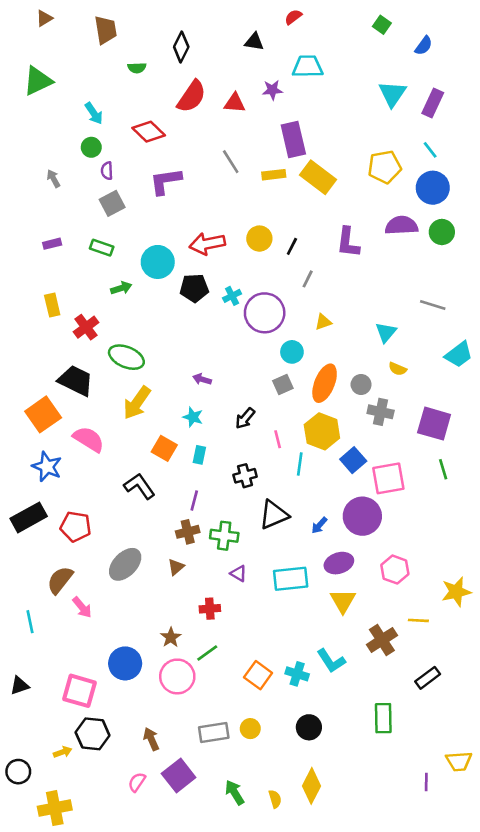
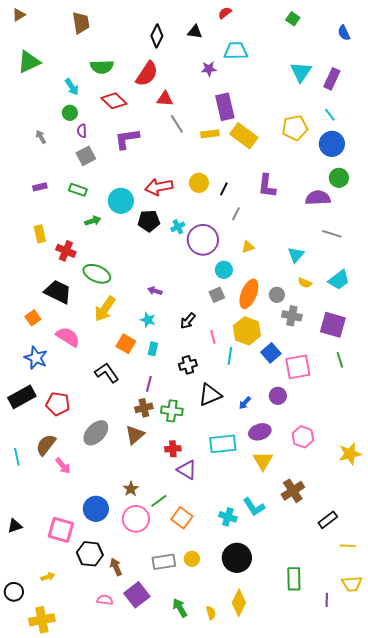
brown triangle: (44, 18) -> (19, 15), moved
blue semicircle: (424, 46) -> (344, 33), moved, turned 119
black diamond: (181, 47) -> (157, 36), moved
green semicircle: (137, 68) -> (102, 67), moved, size x1.6
red triangle: (235, 103) -> (165, 99), moved
purple semicircle: (401, 225) -> (318, 198), moved
red cross: (86, 327) -> (66, 251), turned -30
cyan trapezoid: (459, 355) -> (339, 280), moved
orange square: (43, 414) -> (33, 318), size x0.6
purple circle: (362, 516) -> (278, 396), size x0.6
brown triangle: (176, 567) -> (135, 435), size x1.5
purple triangle: (239, 573) -> (187, 470), moved, size x1.5
red cross: (210, 609) -> (173, 449), moved
yellow line: (418, 620) -> (348, 546), moved
cyan line: (30, 622) -> (17, 457), moved
orange square: (258, 675) -> (182, 518), moved
green rectangle: (383, 718) -> (294, 579), moved
black circle: (309, 727) -> (237, 558), size x1.5
black hexagon: (93, 734) -> (90, 554), moved
pink semicircle: (137, 782) -> (105, 600), turned 63

